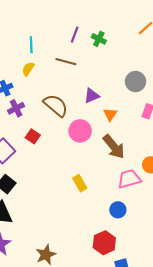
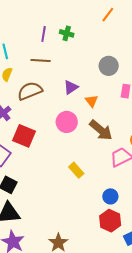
brown semicircle: (56, 105) -> (30, 91), moved, turned -50
red square: (33, 136) -> (24, 136), size x1.6
blue circle: (118, 210) -> (110, 196), moved

